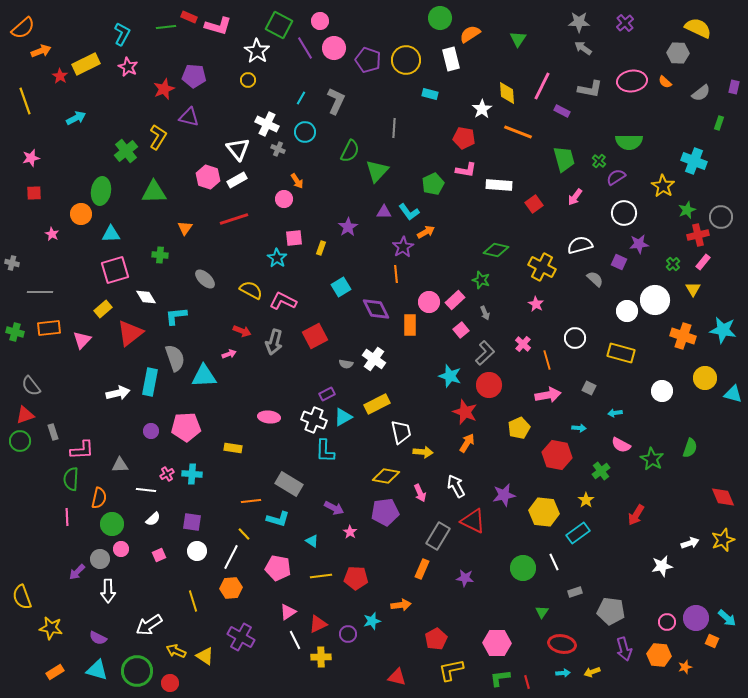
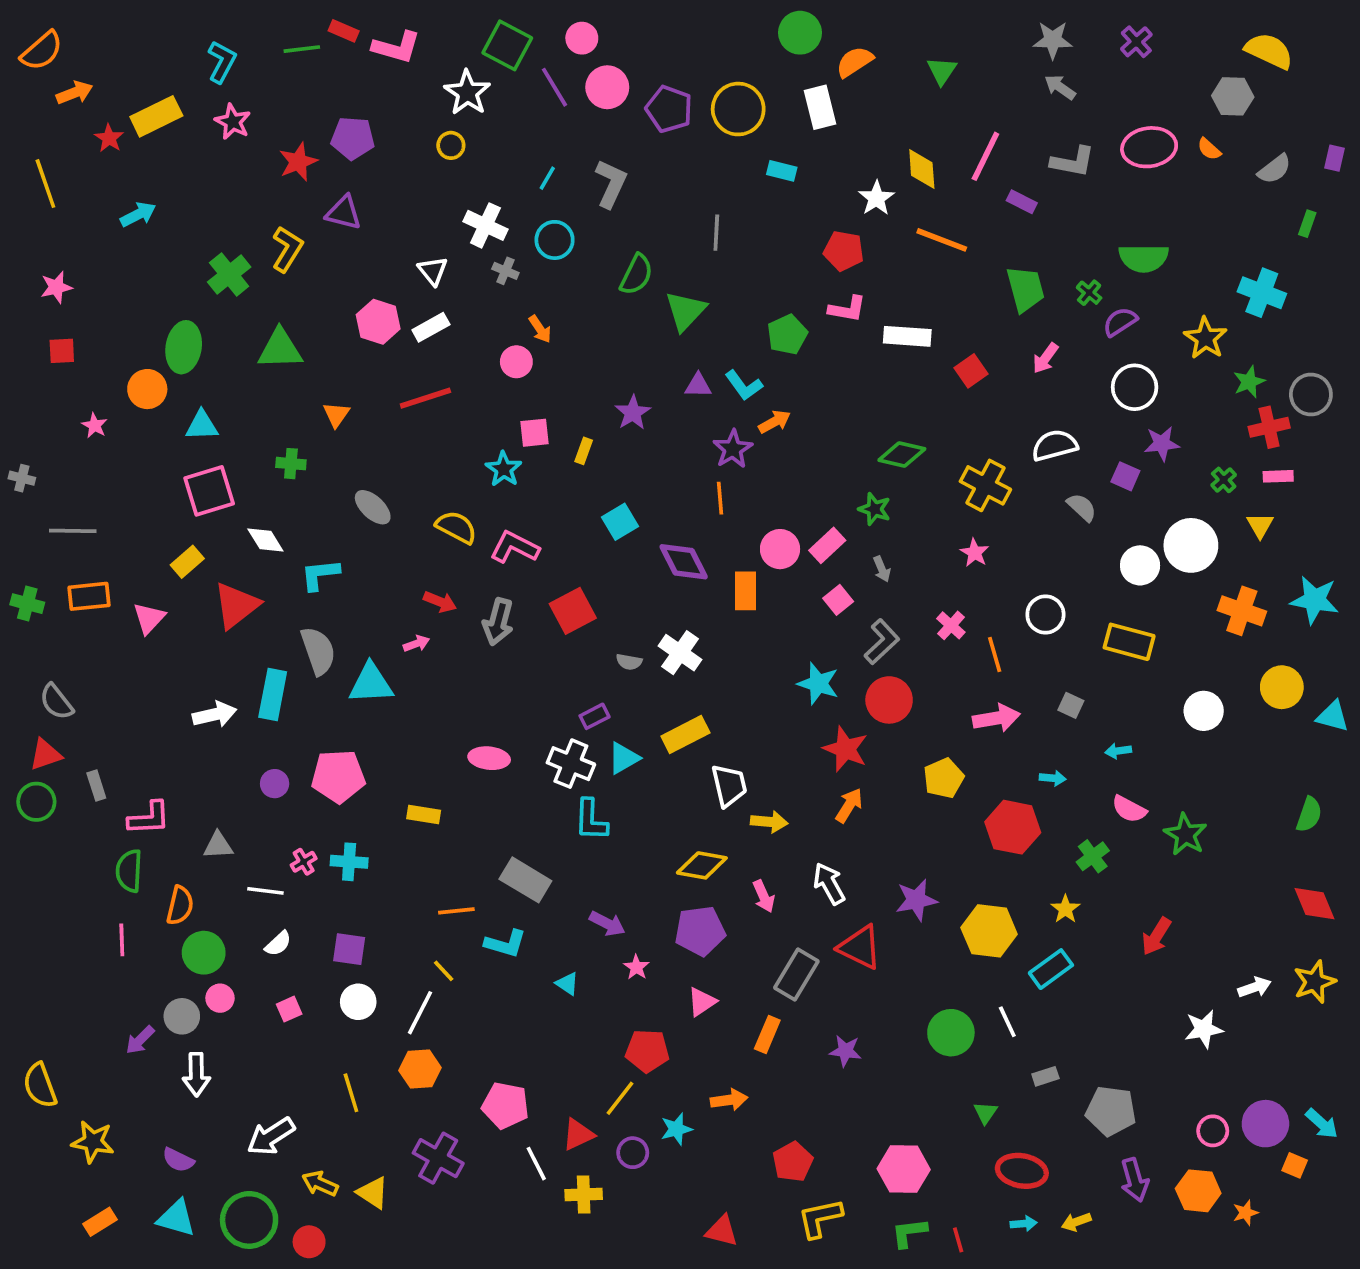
white triangle: (238, 149) -> (433, 271), size x0.7
pink rectangle: (703, 262) -> (1278, 476), turned 49
green semicircle: (690, 448) -> (1309, 815), moved
pink pentagon: (278, 568) -> (505, 1105), moved
yellow line: (321, 576) -> (620, 1098), moved, turned -45
pink triangle: (288, 612) -> (702, 1002), moved

